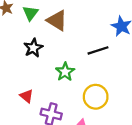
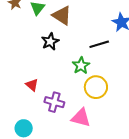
black star: (33, 48) -> (50, 41), moved
green star: (65, 72) -> (81, 66), moved

